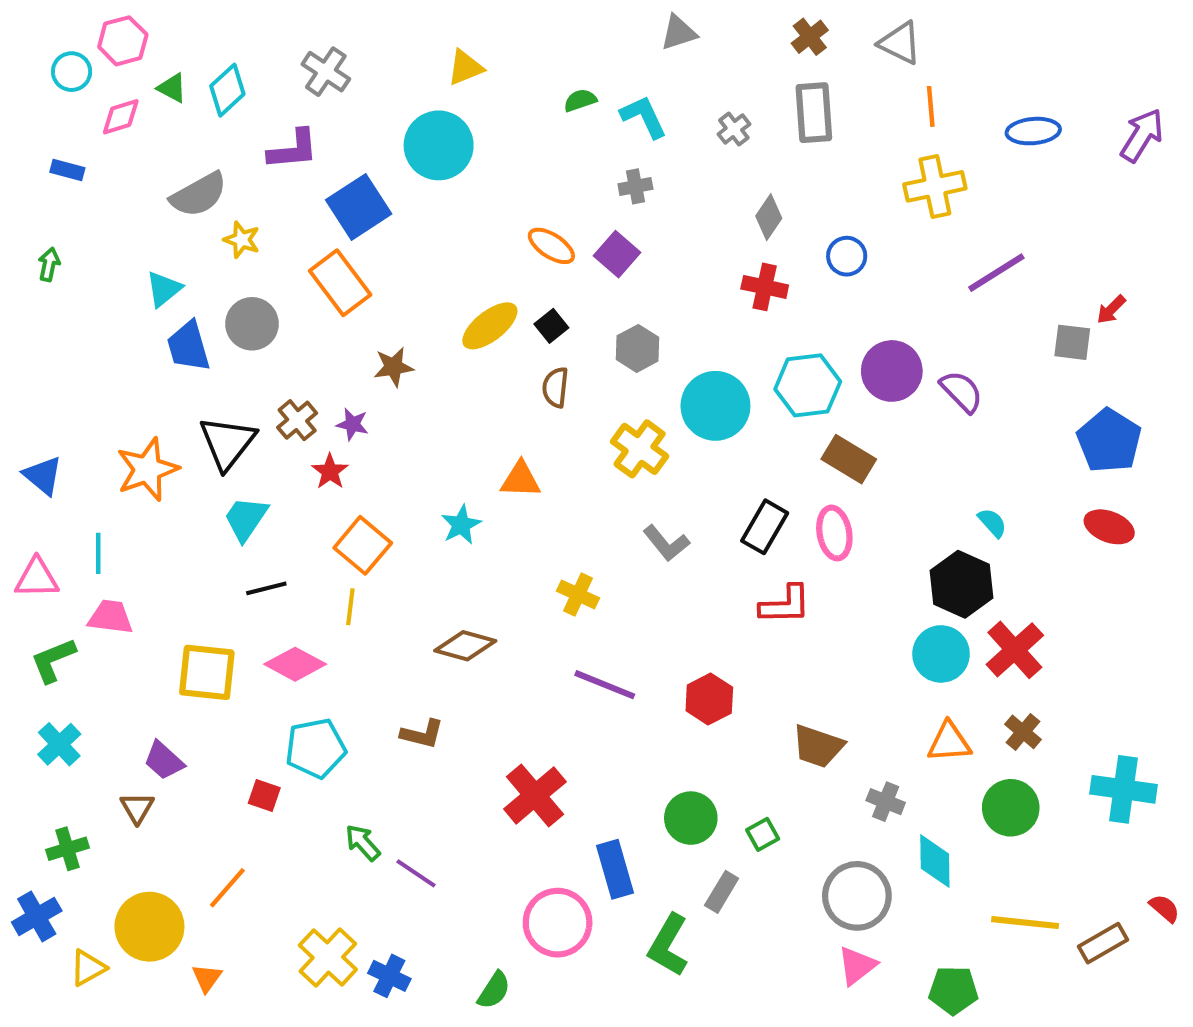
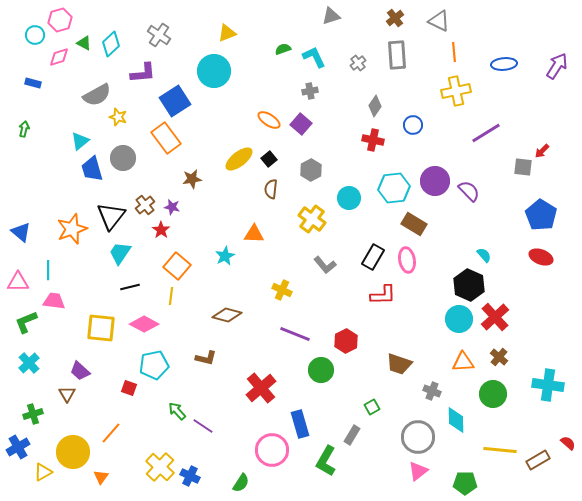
cyan circle: (715, 406) -> (349, 198), size x0.7
green circle: (691, 818) -> (321, 370), moved

